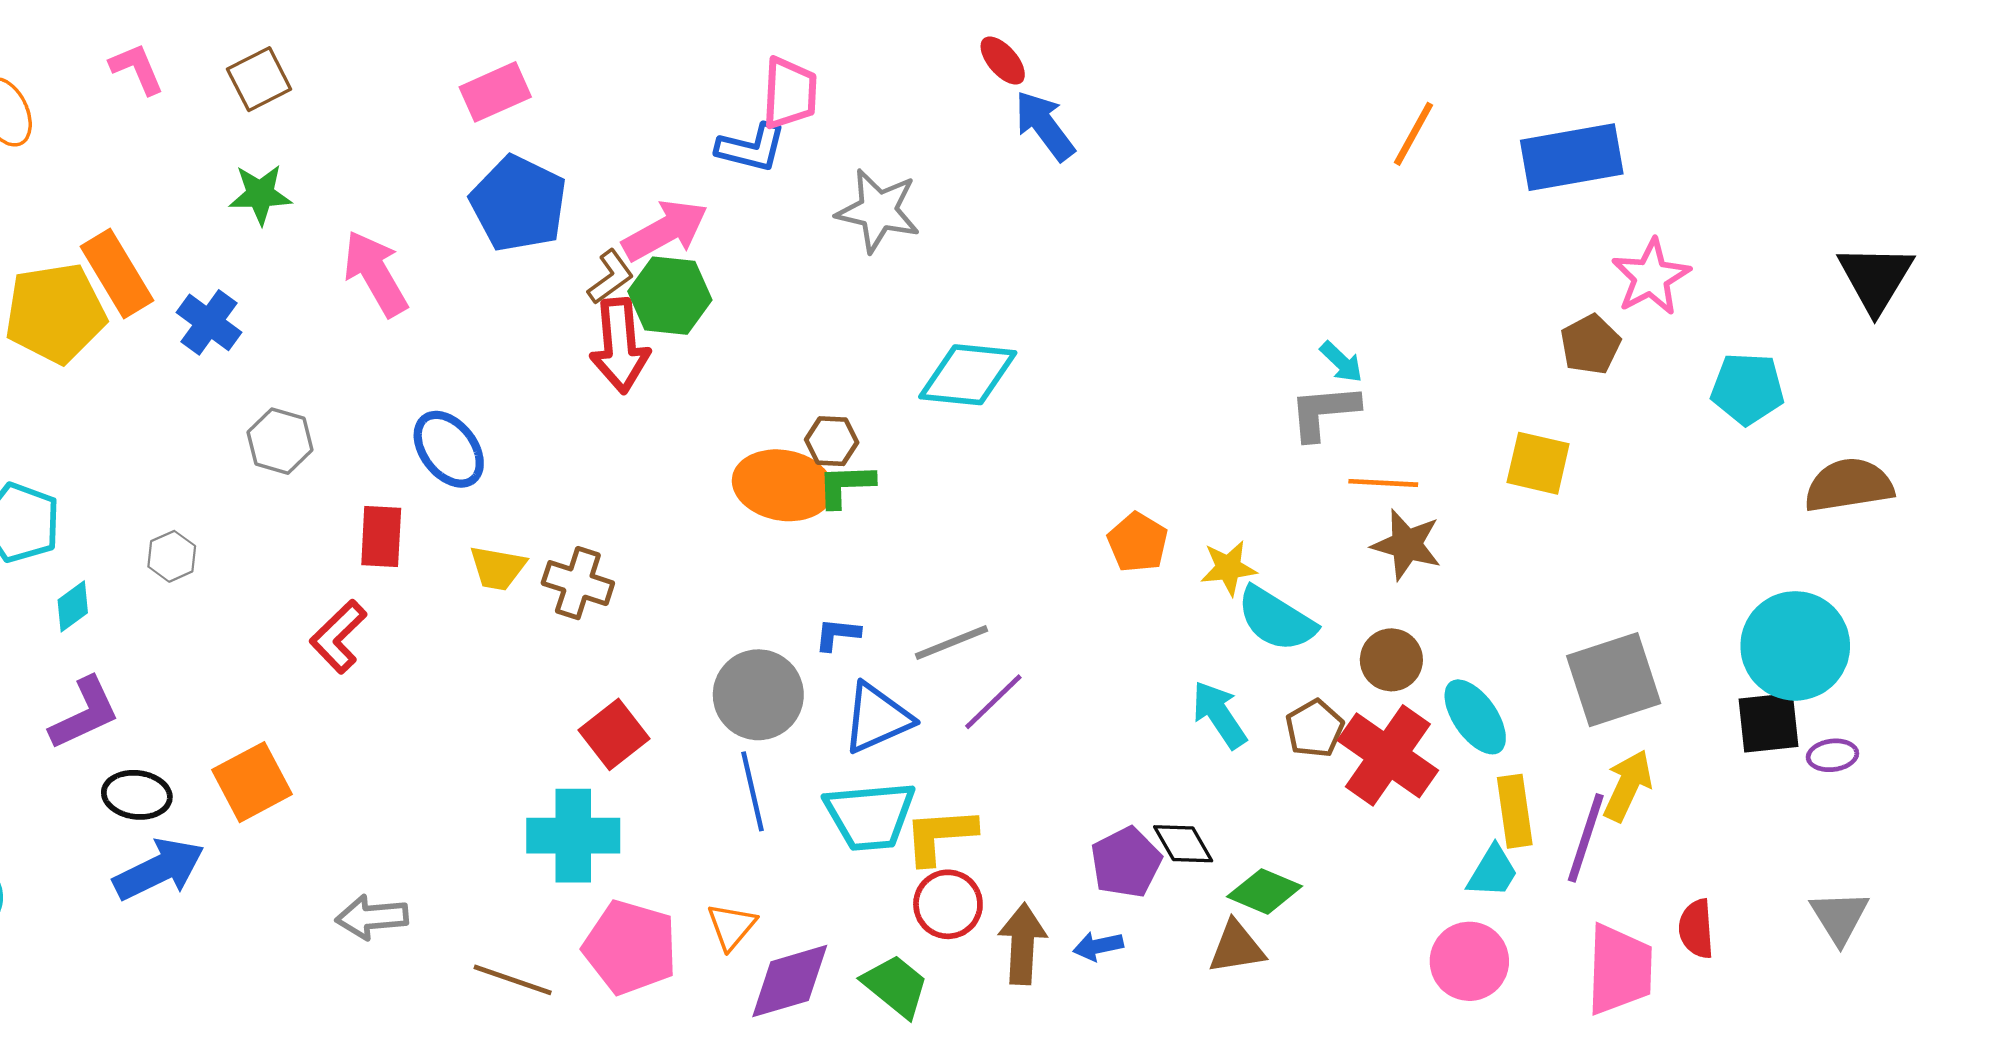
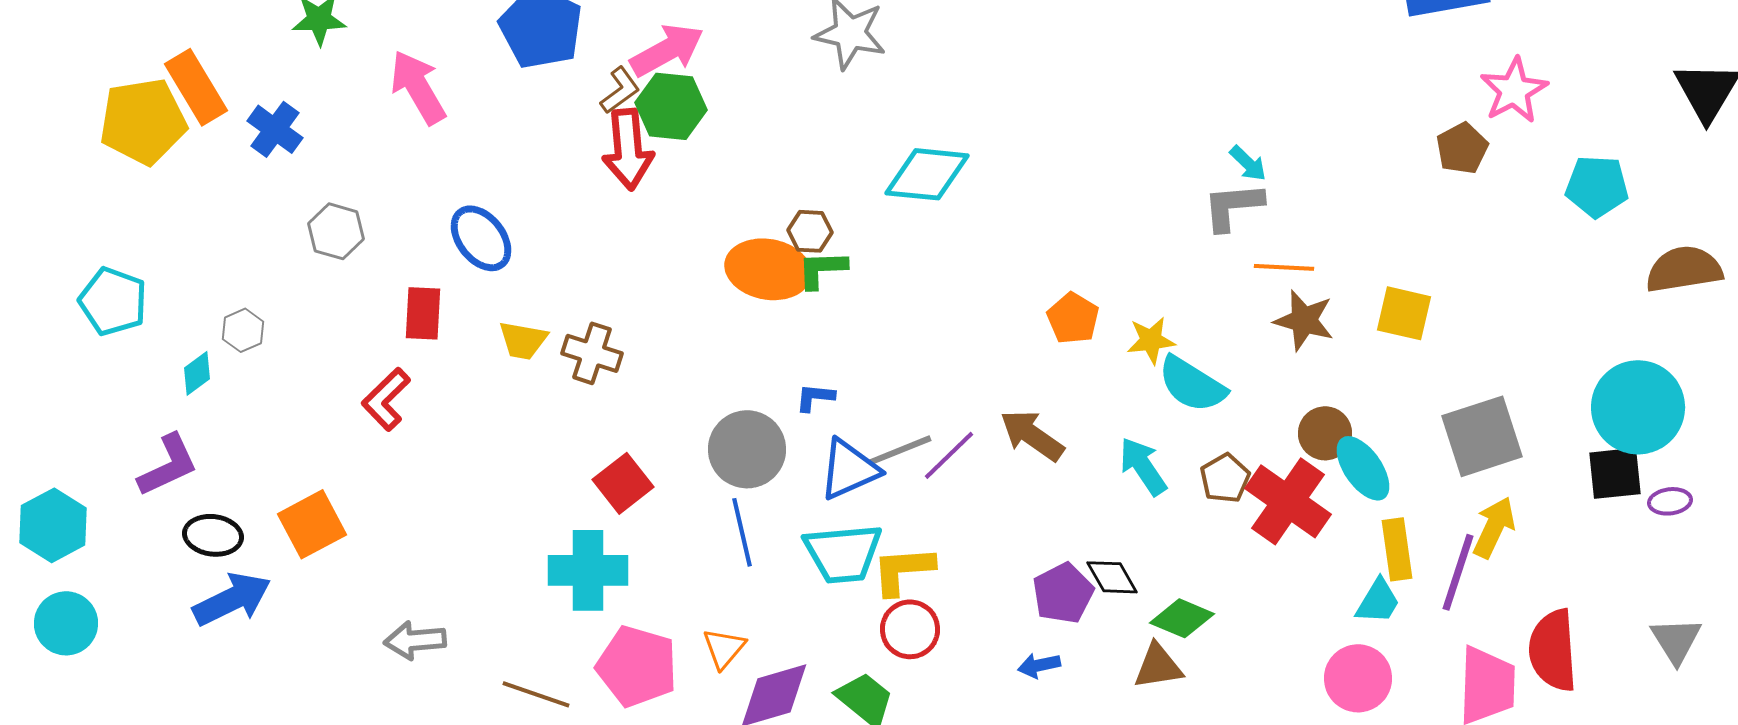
yellow square: (1538, 463) -> (1404, 313), moved
cyan diamond: (73, 606) -> (197, 373), moved
gray line: (951, 642) -> (900, 450), moved
brown circle: (1391, 660) -> (1325, 433), moved
red semicircle: (1696, 929) -> (1553, 650), size x1.6
brown arrow: (1022, 944) -> (1032, 435), moved, turned -58

